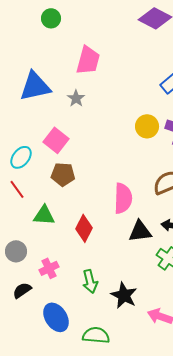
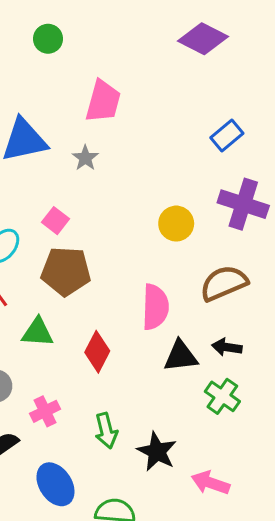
yellow circle: (147, 126) -> (176, 224), moved
pink square: (56, 140) -> (55, 221), size x0.7
brown pentagon: (63, 174) -> (66, 271), size x1.4

